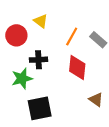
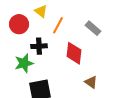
orange line: (72, 36) -> (58, 25), moved

